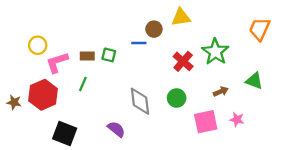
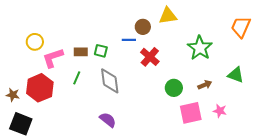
red cross: (183, 61) -> (150, 57), moved
green circle: (177, 98) -> (174, 88), moved
gray diamond: (140, 101) -> (110, 81), moved
black square: (65, 134) -> (21, 124), moved

